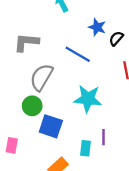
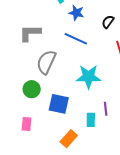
blue star: (97, 27) -> (76, 13), moved
green circle: (32, 106) -> (32, 89), moved

